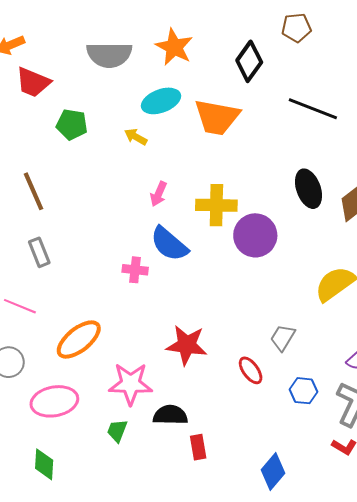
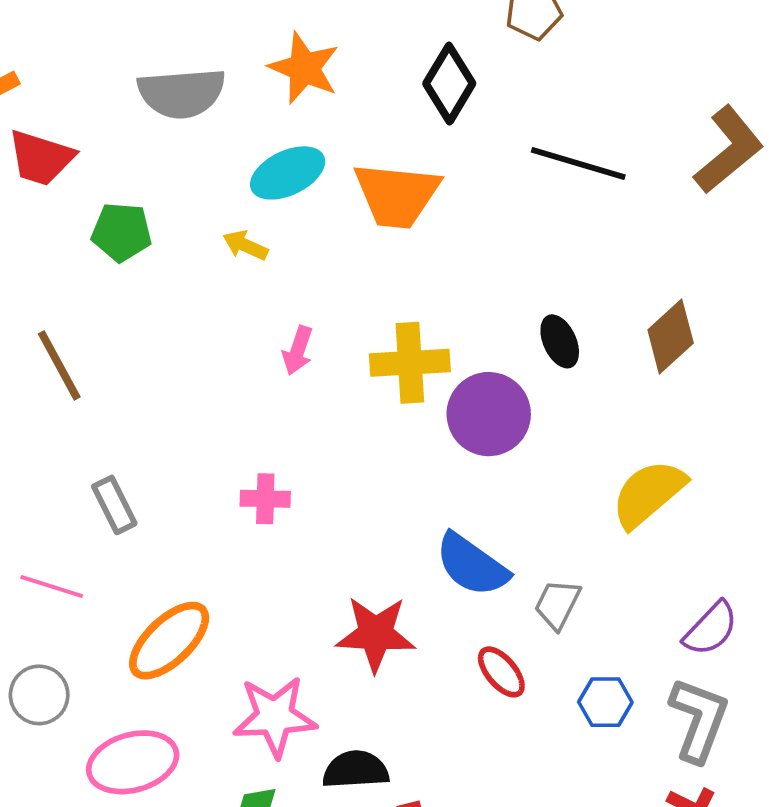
black ellipse: (309, 189) -> (560, 341), moved, size x0.7
blue semicircle: (169, 244) -> (472, 565), moved
gray rectangle: (39, 252) -> (114, 505), moved

